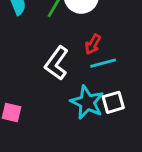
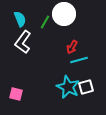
white L-shape: (57, 63) -> (23, 42), moved

